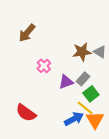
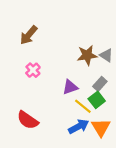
pink cross: (44, 66) -> (33, 70), moved
gray rectangle: (83, 79) -> (100, 84), moved
yellow line: (85, 108) -> (83, 106), moved

